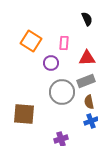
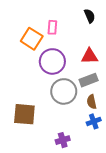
pink rectangle: (64, 43) -> (52, 27), moved
purple circle: (51, 63) -> (52, 61), size x1.6

